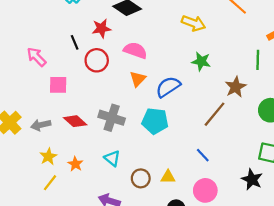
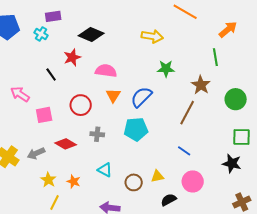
red circle: (97, 60) -> (81, 105), moved
gray cross: (112, 118) -> (97, 134), size x0.6

